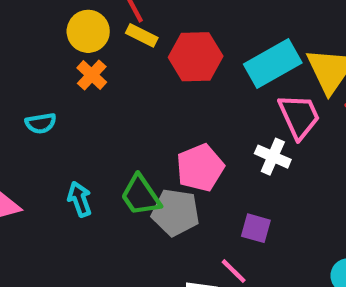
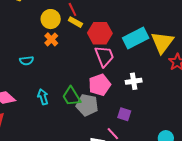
pink trapezoid: (299, 116) -> (104, 56), moved
white cross: (273, 157) -> (134, 81), turned -35

